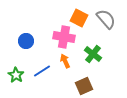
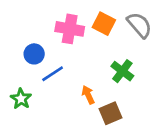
pink cross: (64, 37) -> (70, 29), moved
orange arrow: (65, 61) -> (88, 95), moved
blue line: (42, 71) -> (53, 74), moved

